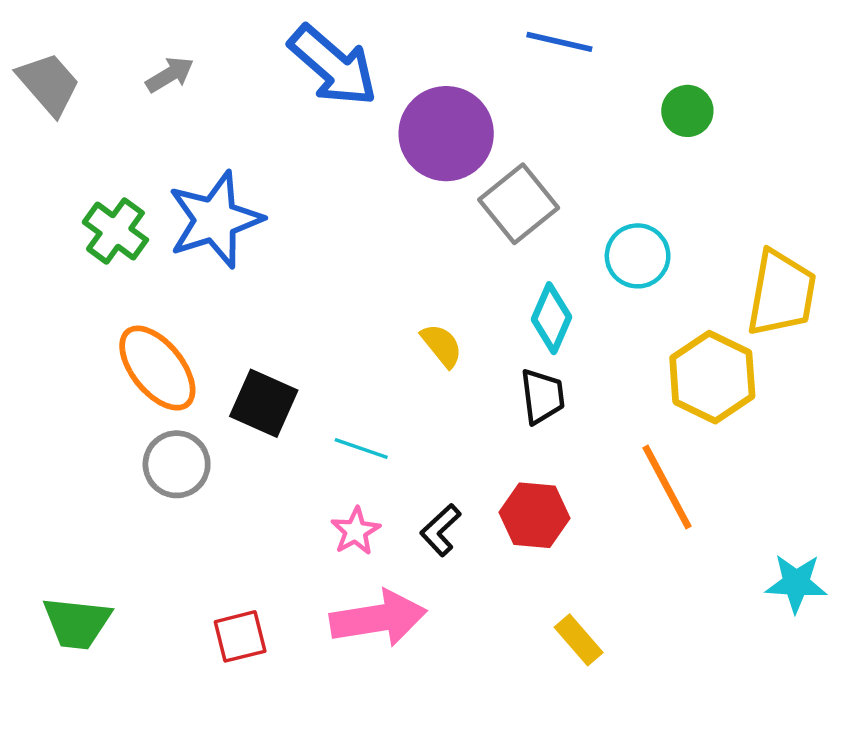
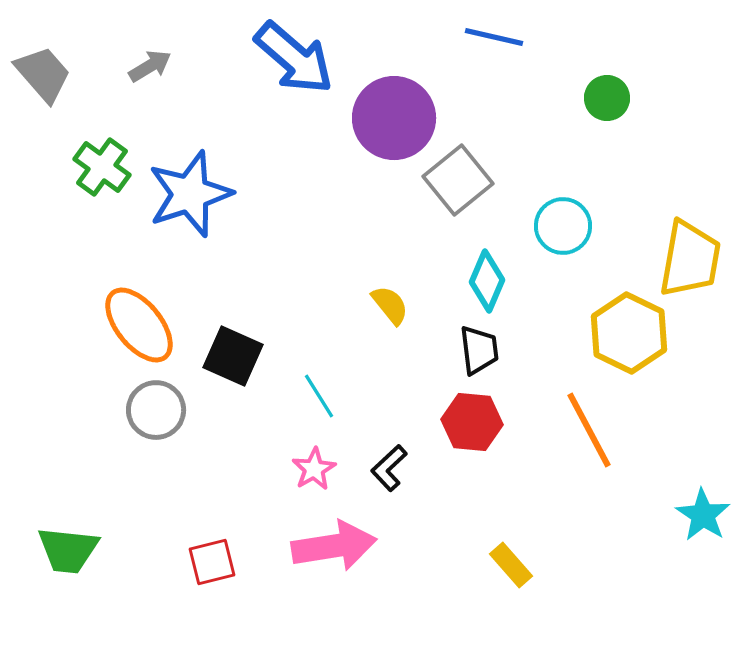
green cross: (115, 231) -> (102, 167), moved
cyan line: (361, 448) -> (319, 396), turned 39
red hexagon: (534, 515) -> (472, 422), moved
cyan star: (796, 583) -> (703, 515), turned 30

